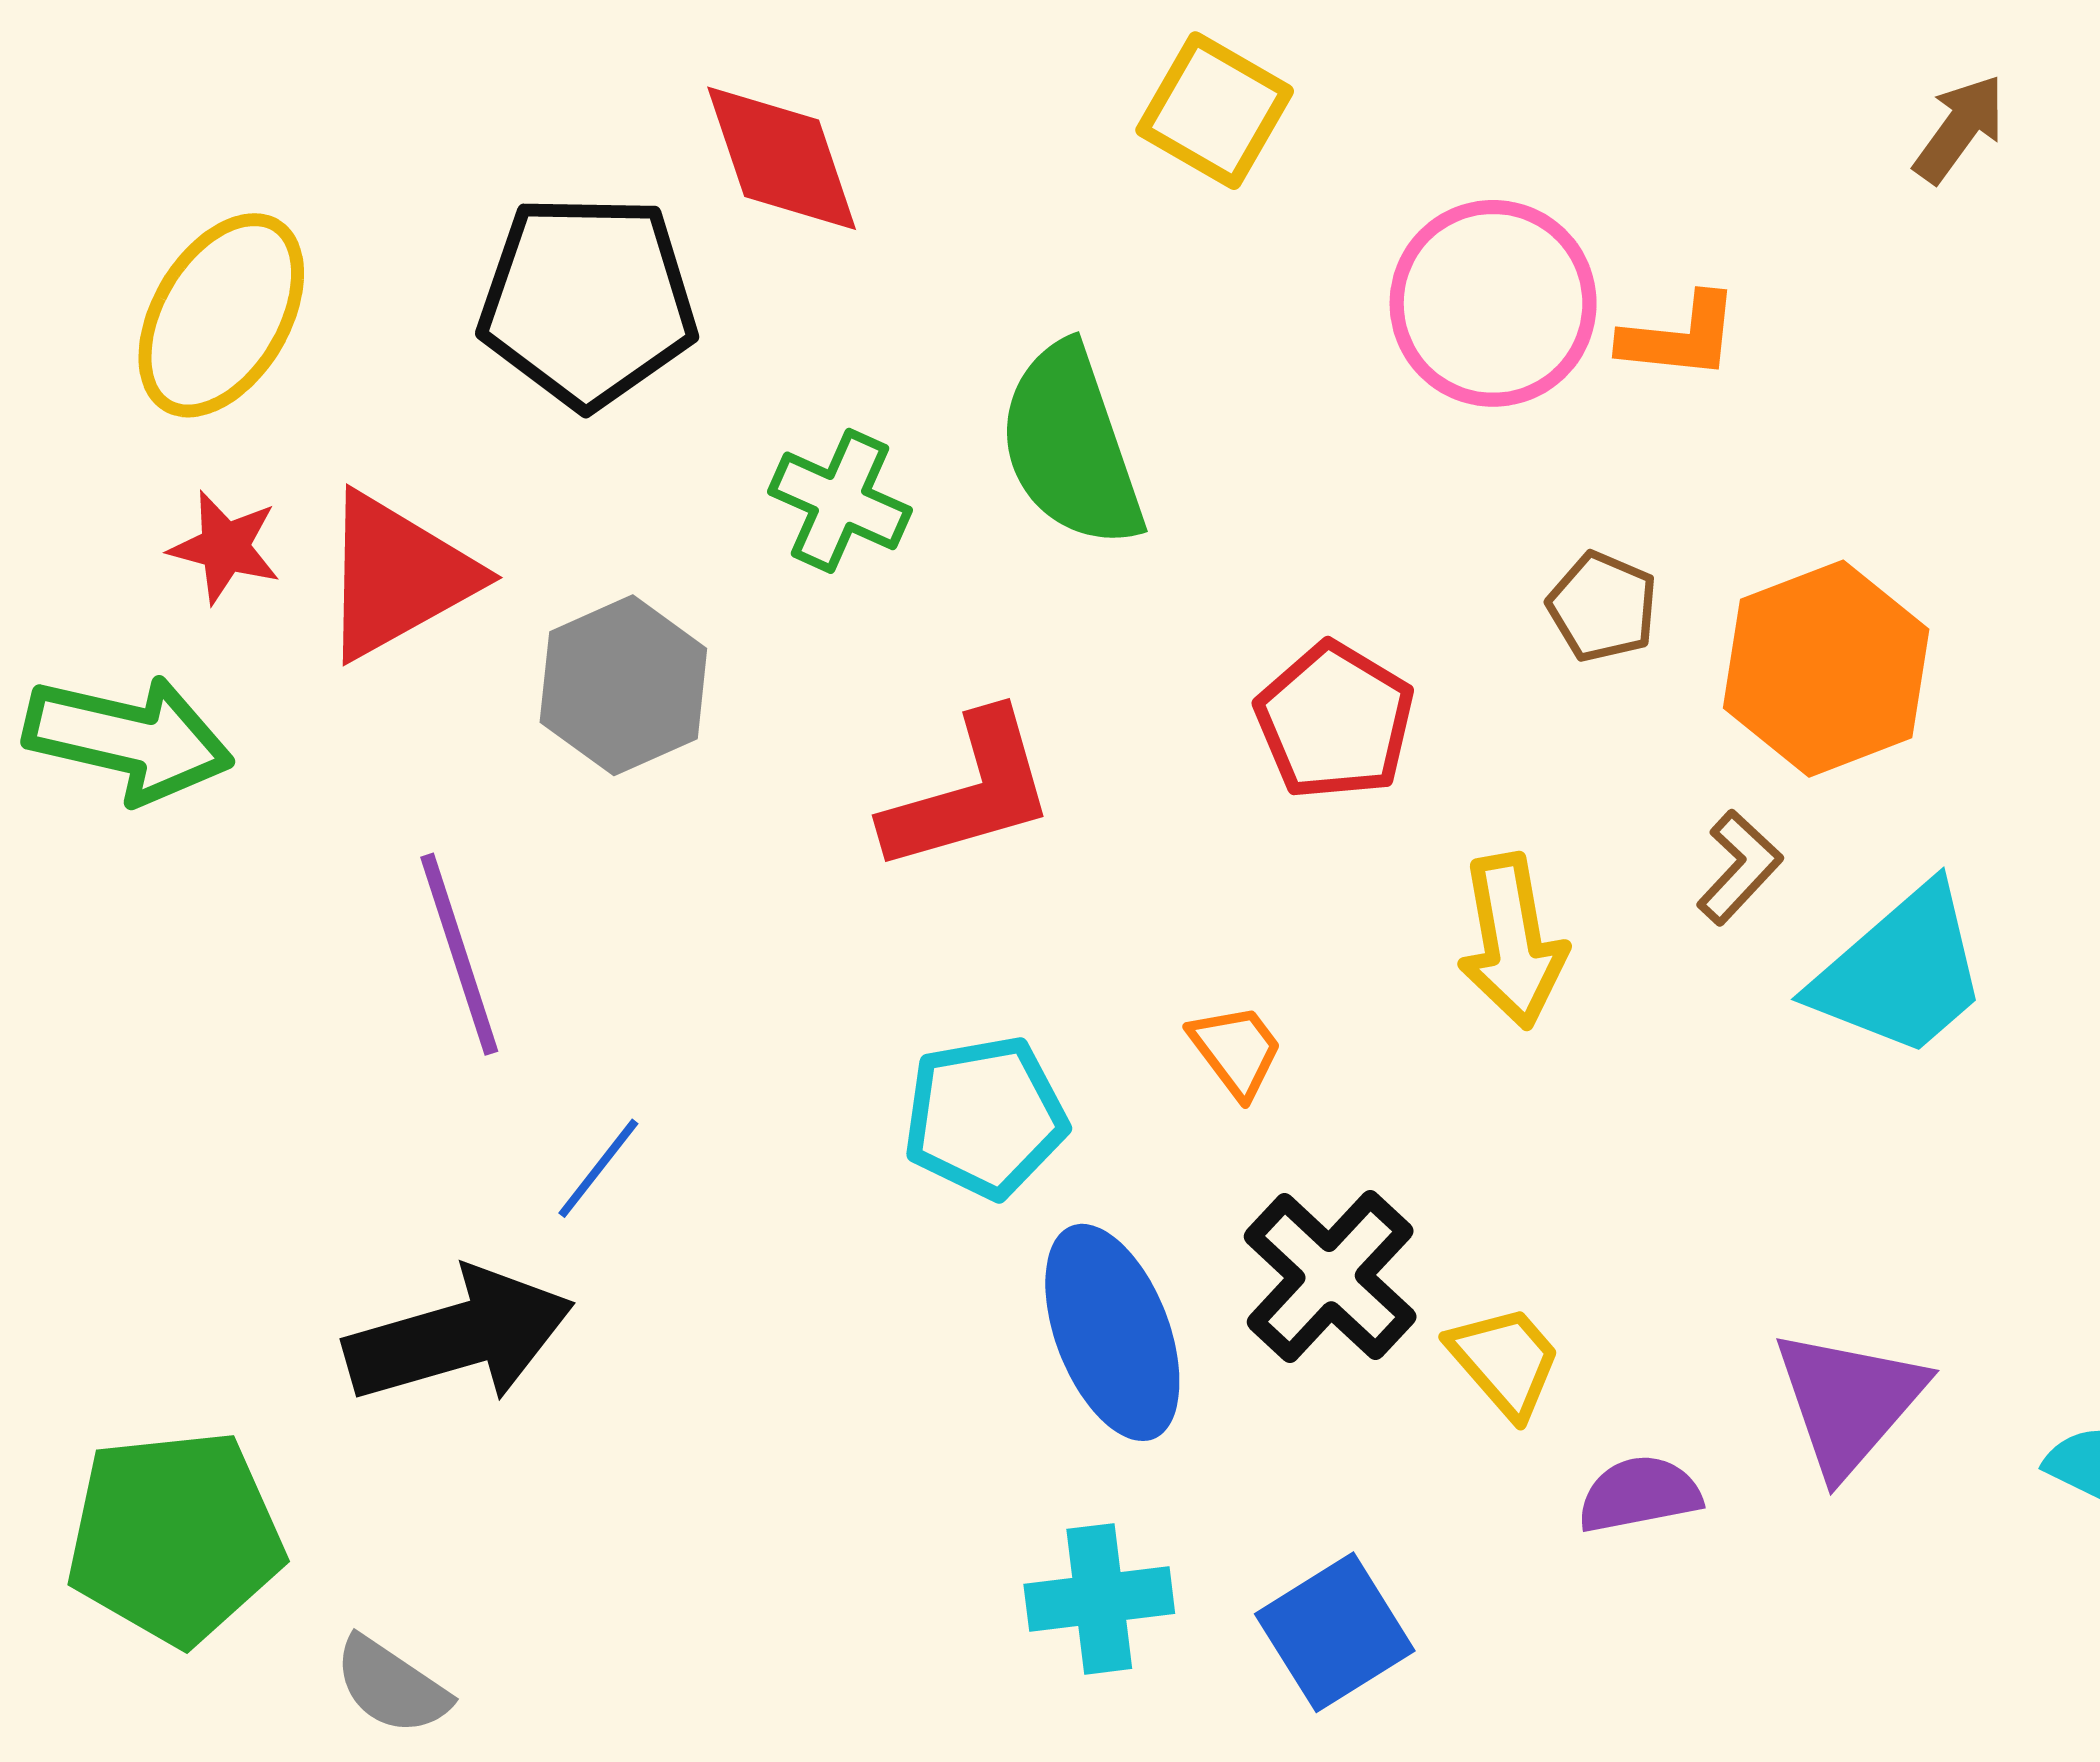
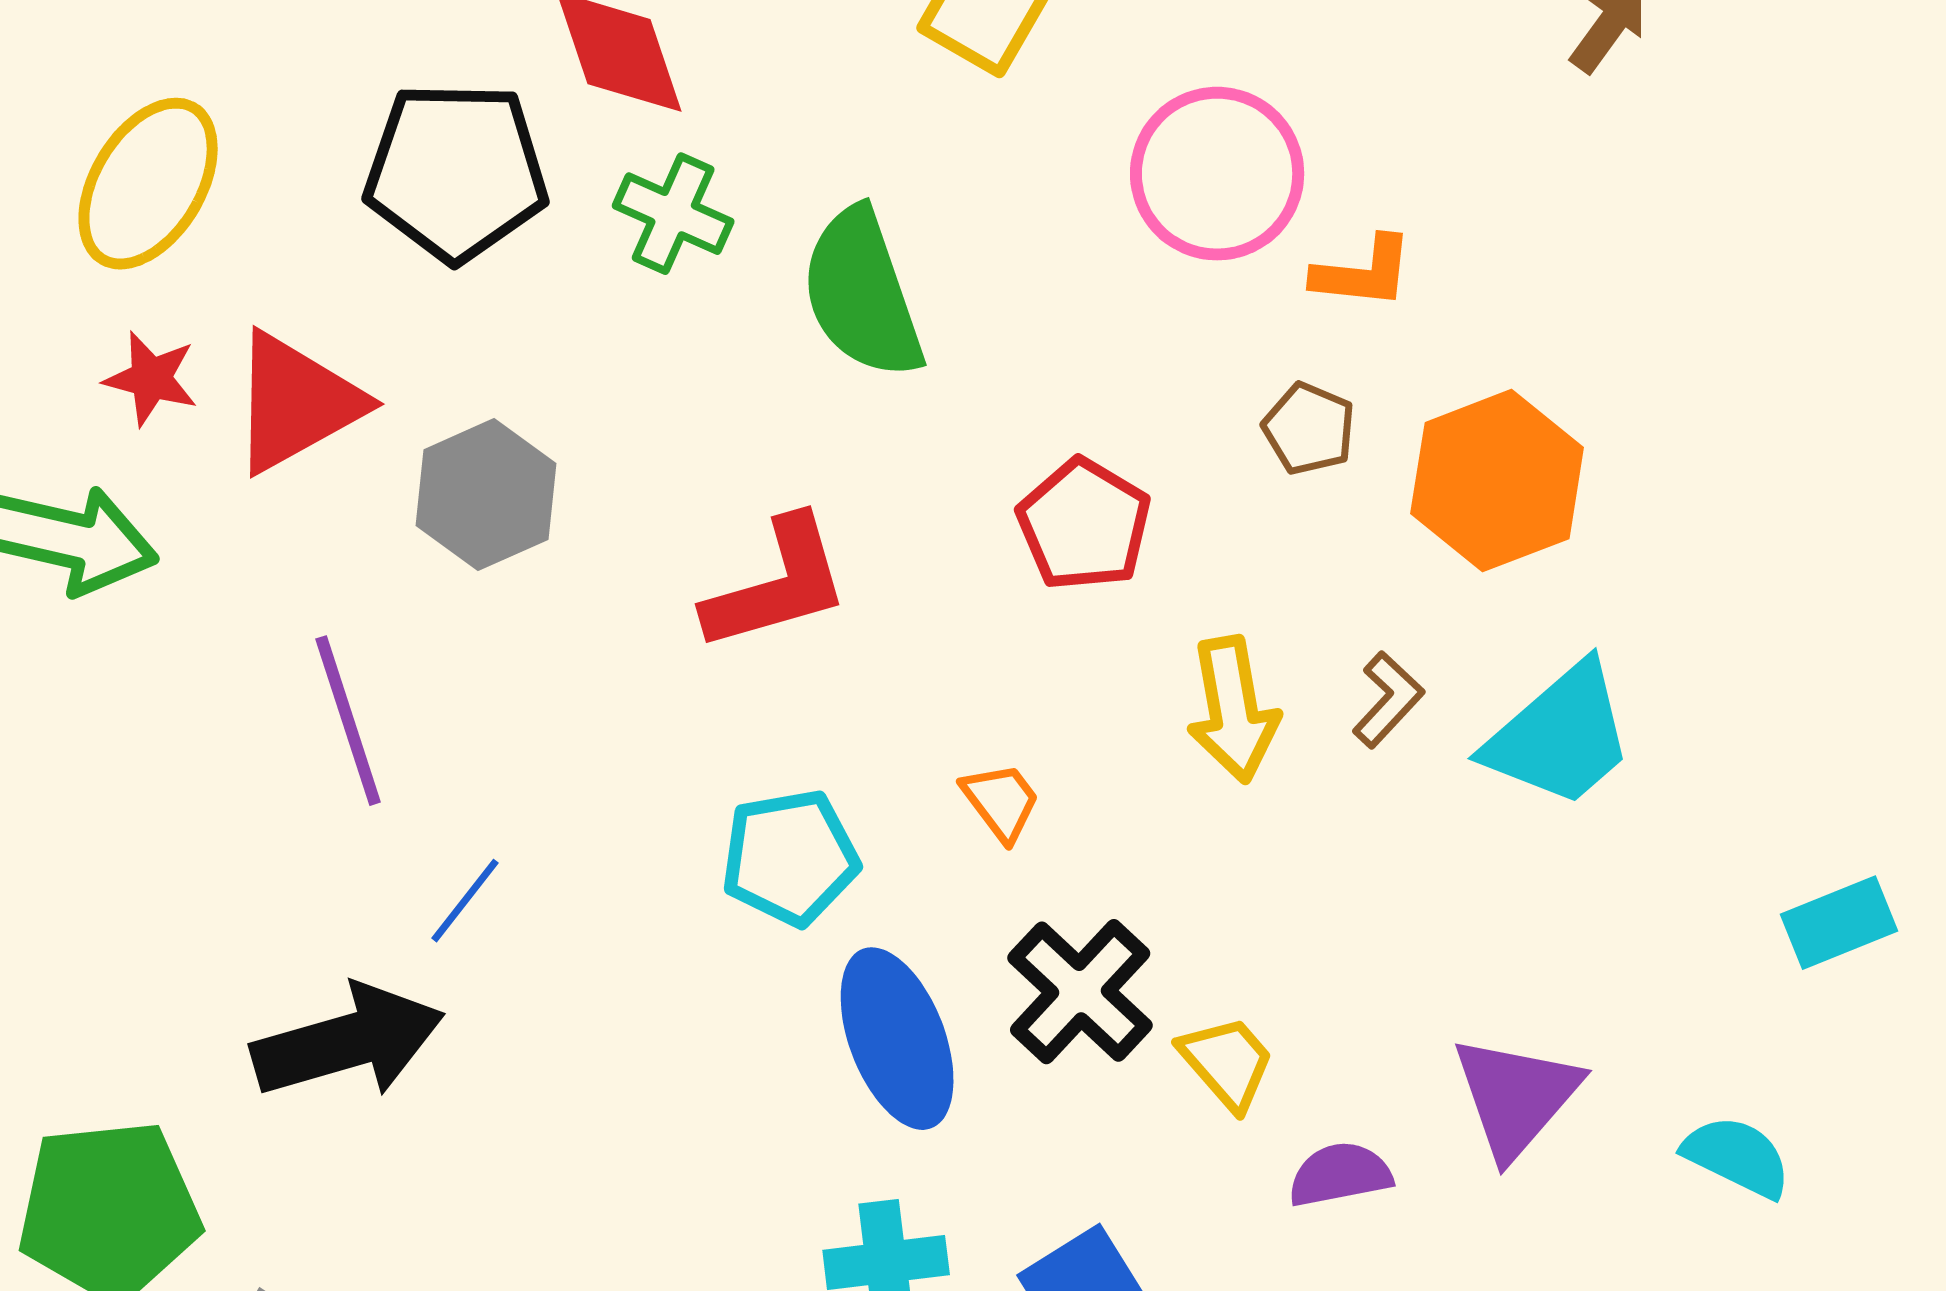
orange L-shape: (1680, 337) -> (1363, 273), moved
green cross: (840, 501) -> (673, 214), moved
brown L-shape: (1739, 867) -> (1388, 700), moved

